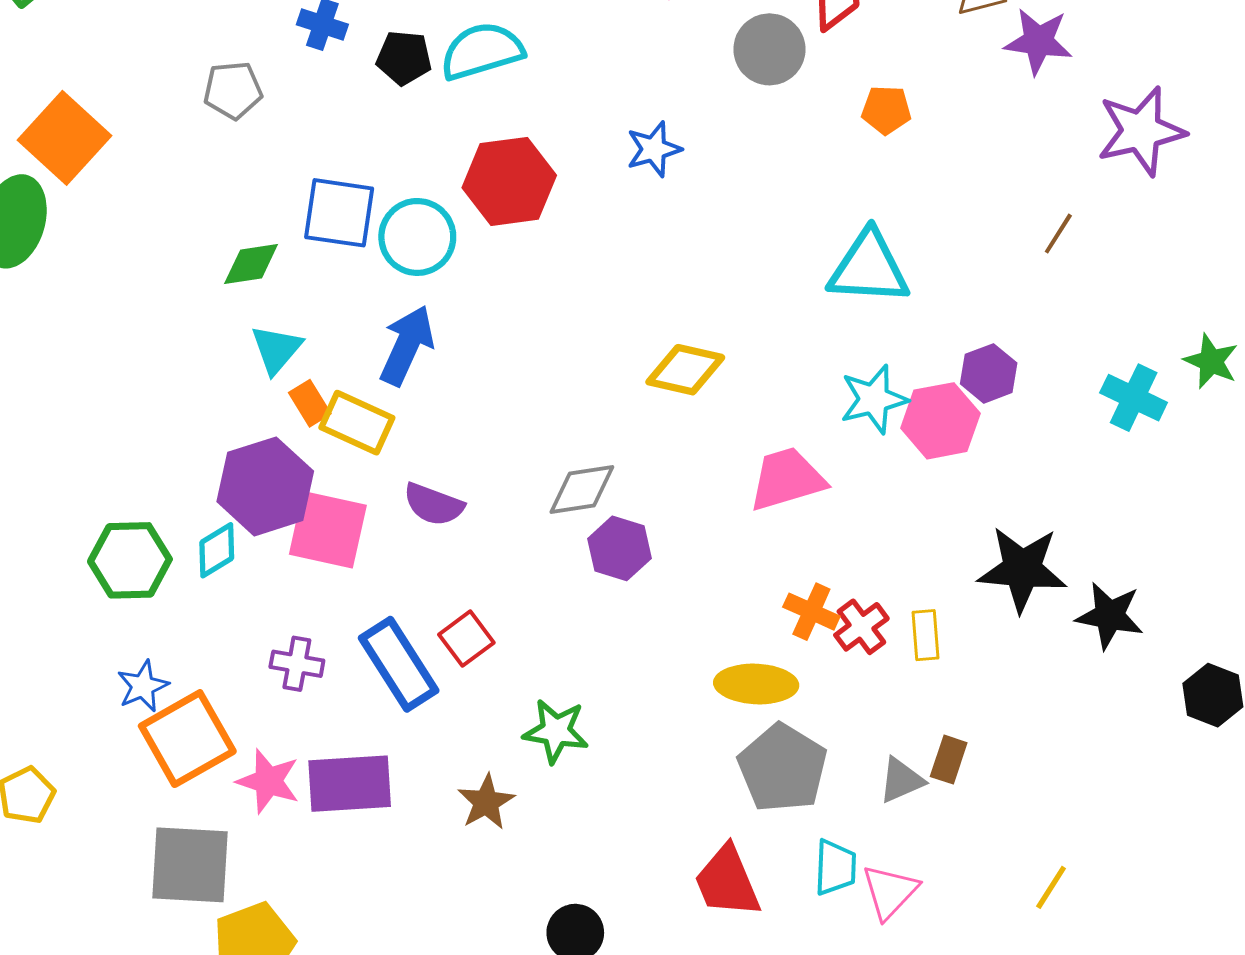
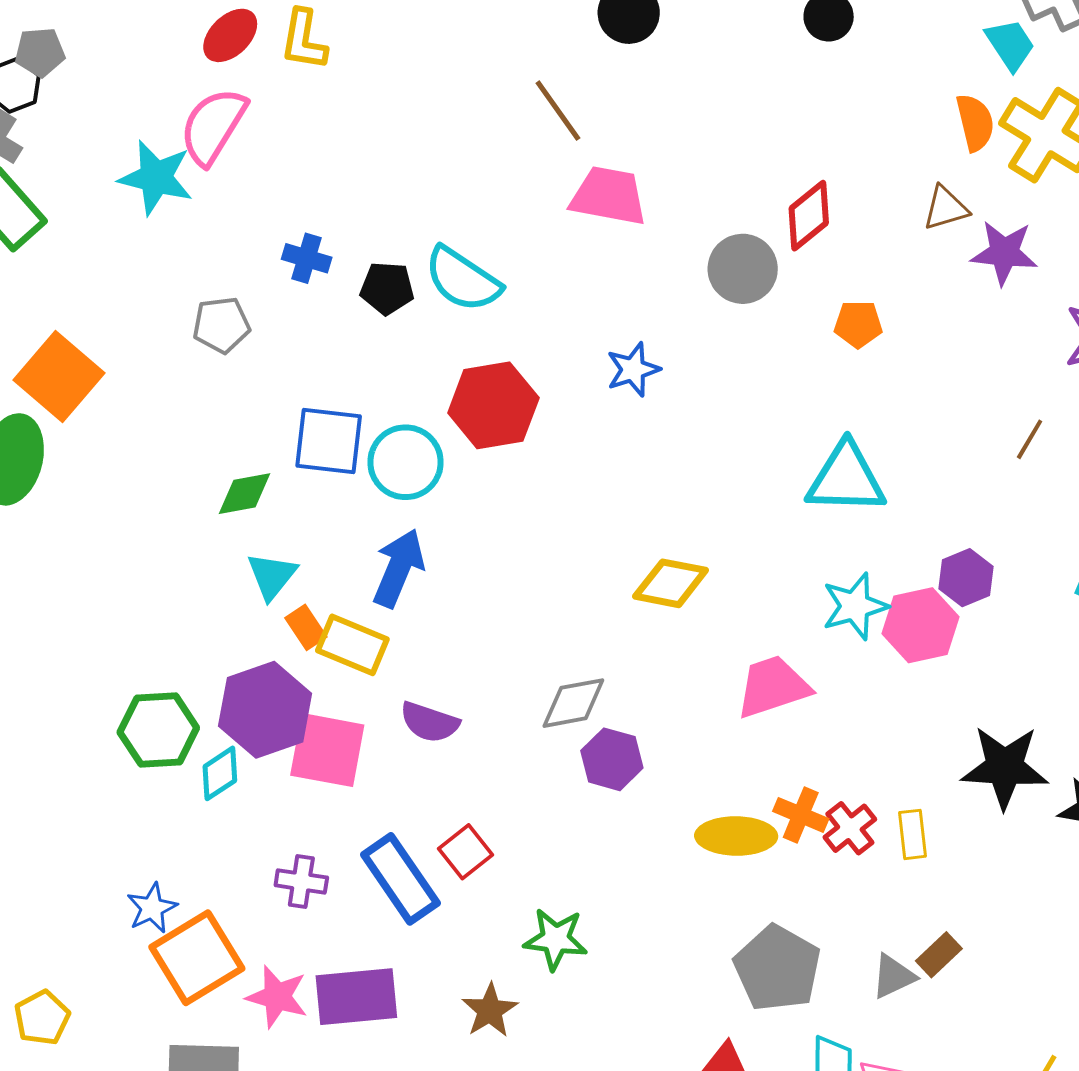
cyan semicircle: (482, 51) -> (463, 279), turned -128
green hexagon: (130, 560) -> (158, 730), moved
yellow ellipse: (756, 684) -> (736, 836), moved
brown rectangle: (949, 760) -> (939, 955), turned 30

